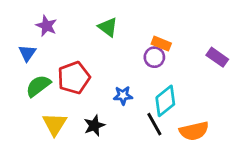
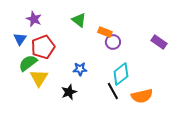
orange rectangle: (161, 44) -> (105, 32), moved
red pentagon: (74, 78) -> (43, 47), moved
blue star: (123, 95) -> (80, 69), moved
yellow triangle: (55, 124) -> (39, 78), moved

